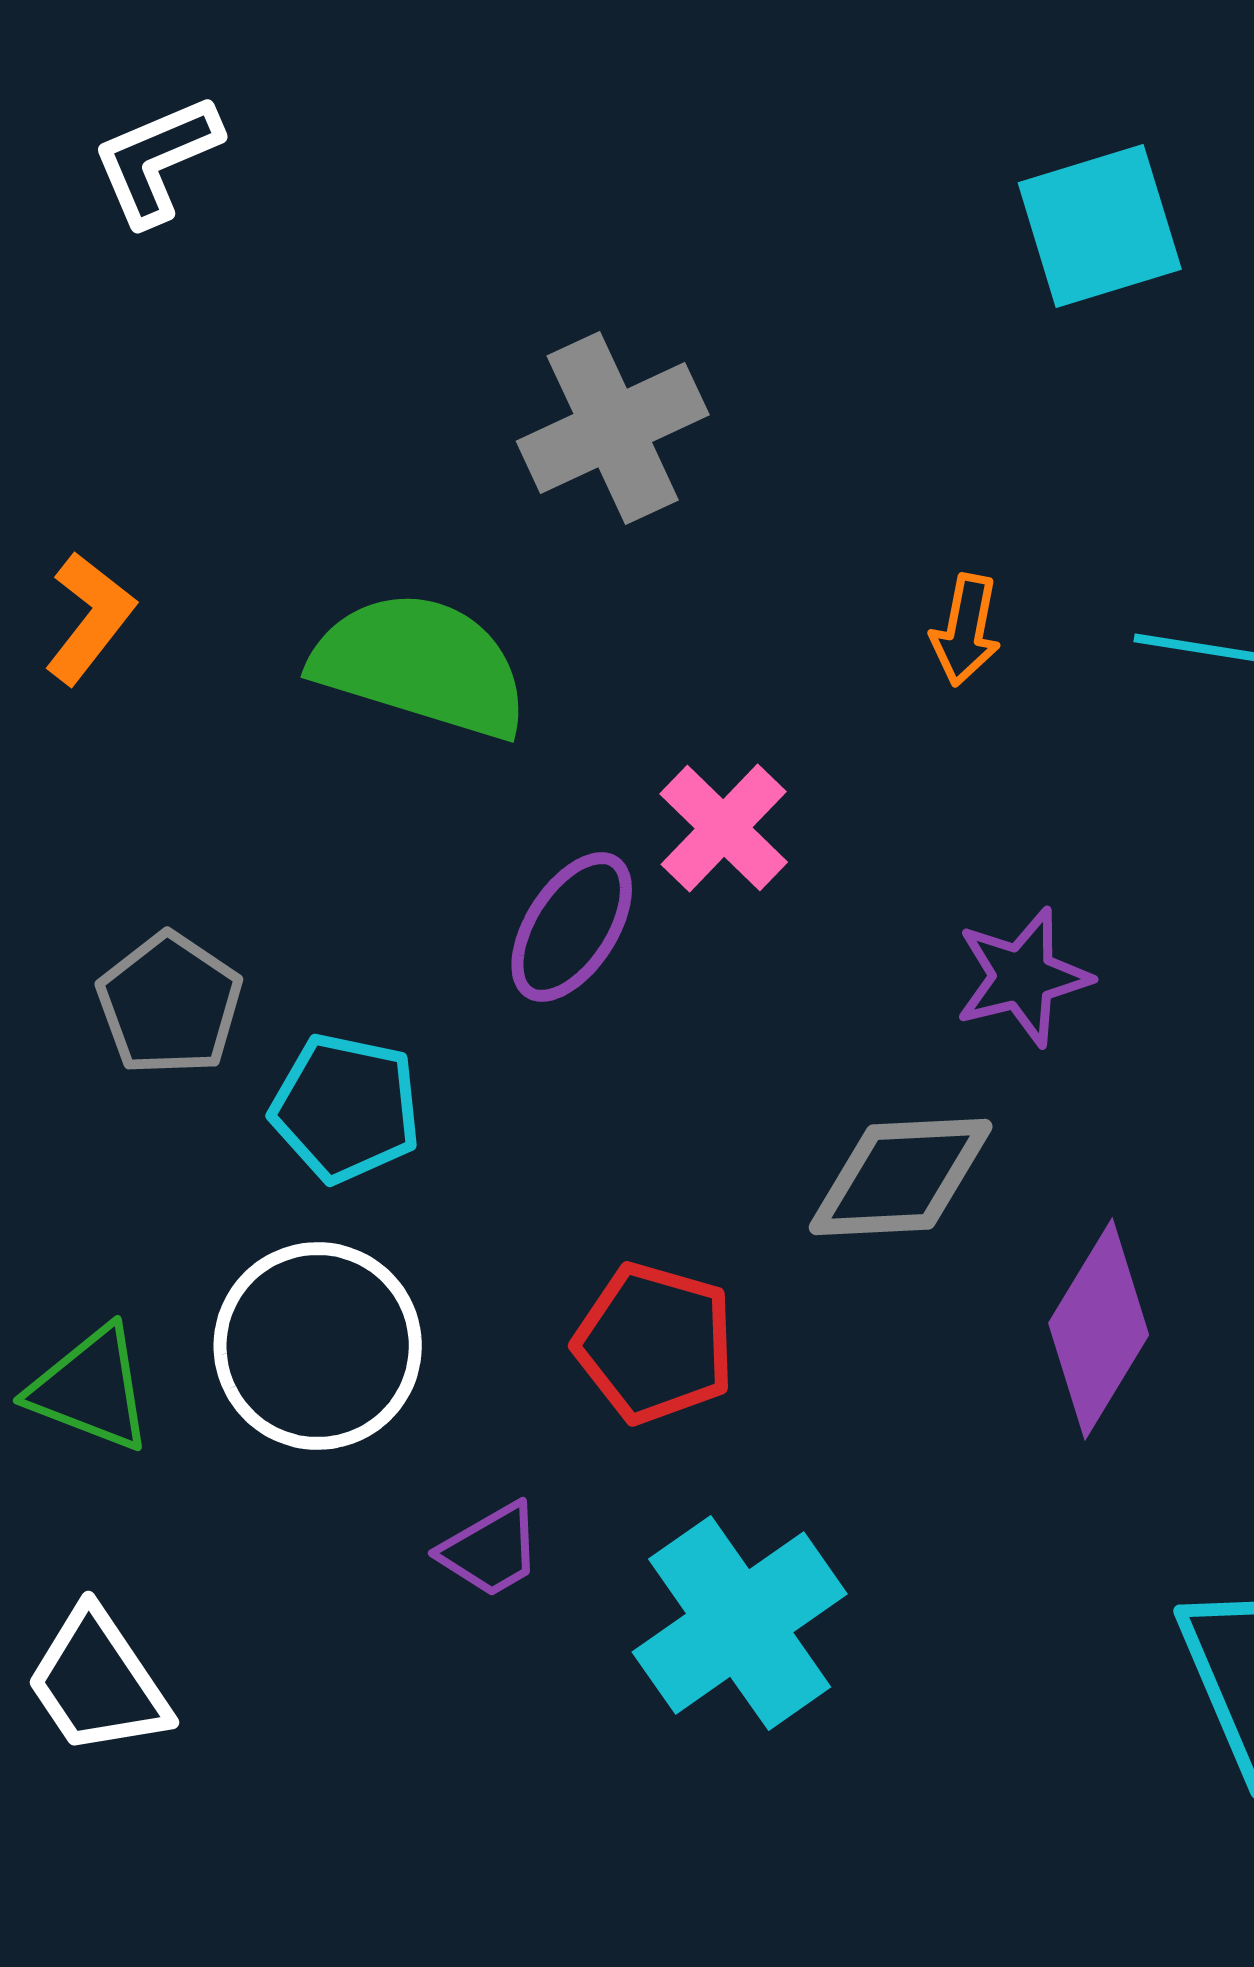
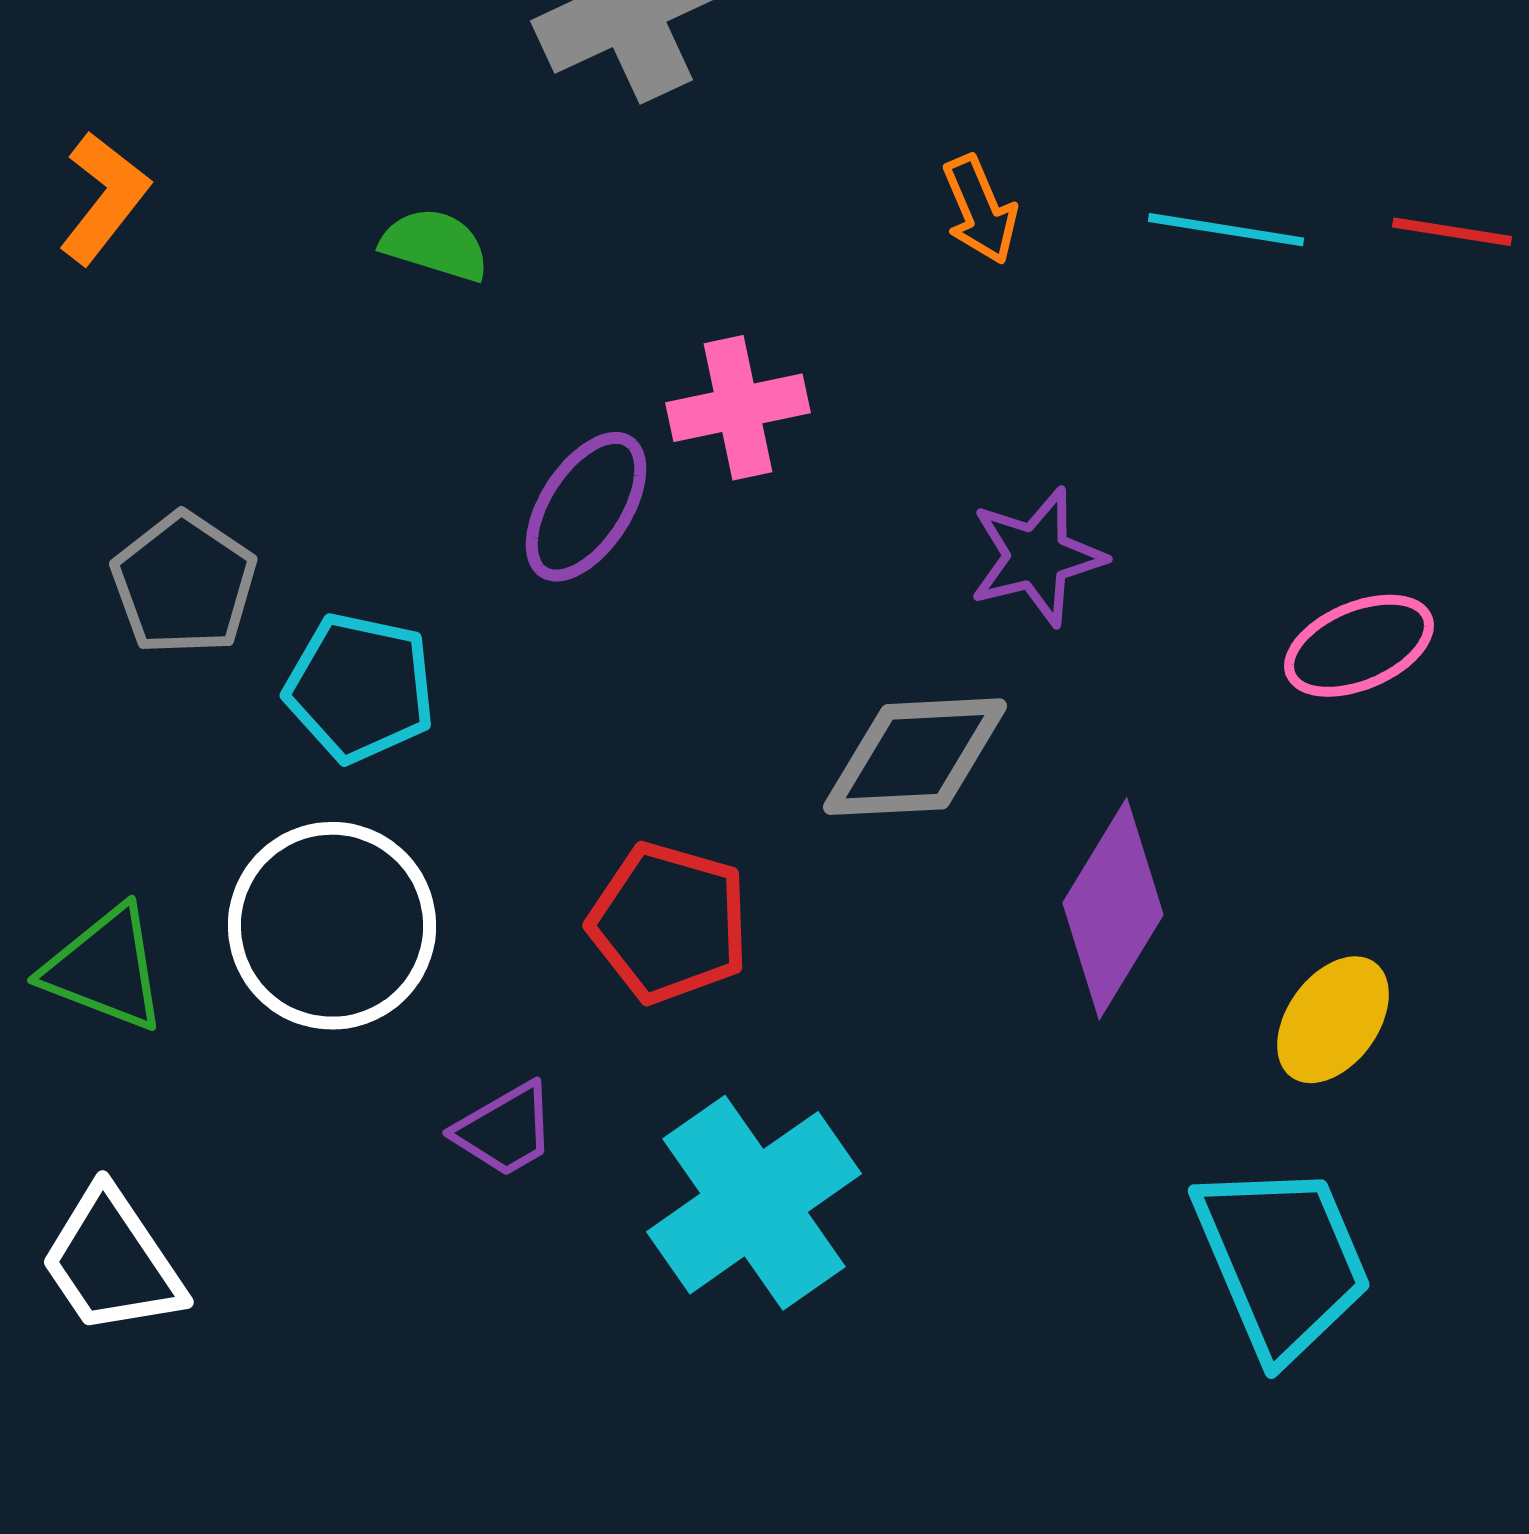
orange arrow: (966, 630) -> (980, 210), turned -34
green semicircle: (421, 665) -> (435, 245), size x0.5
pink cross: (724, 828) -> (738, 408), turned 34

